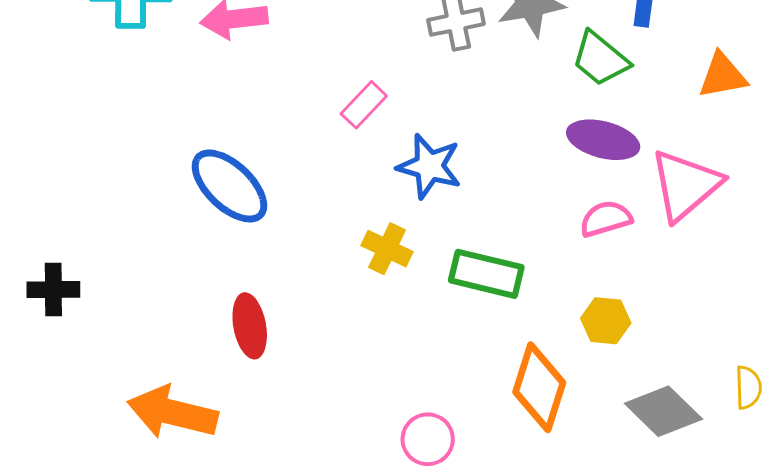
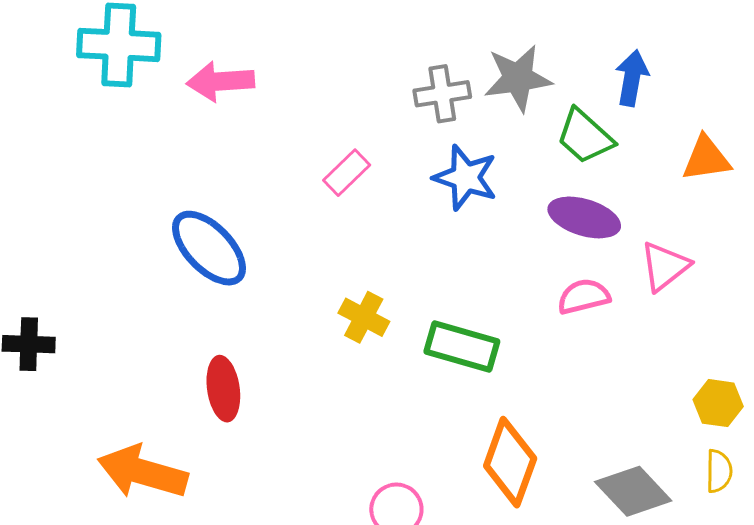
blue star: (429, 166) -> (465, 178), moved
pink triangle: (685, 185) -> (665, 266), size x0.7
yellow hexagon: (606, 321) -> (718, 403), moved

